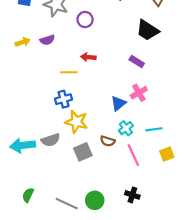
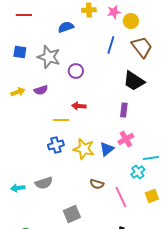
purple rectangle: (137, 61) -> (124, 110), turned 64
yellow star: (76, 122) -> (84, 149), moved
cyan cross: (126, 128) -> (138, 172), moved
cyan line: (154, 129) -> (151, 158), moved
cyan arrow: (23, 145) -> (18, 188), size x0.6
gray square: (83, 152) -> (72, 214), moved

